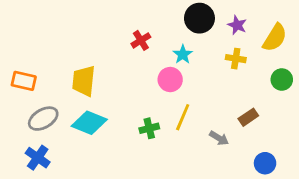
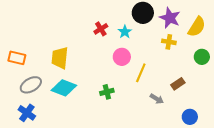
purple star: (237, 25) -> (170, 18), size x1.5
cyan star: (183, 54) -> (125, 32), moved
yellow line: (183, 117) -> (141, 73), moved

